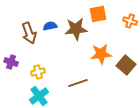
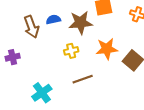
purple cross: (11, 62) -> (13, 57), turned -32
yellow cross: (38, 72) -> (71, 51), moved

